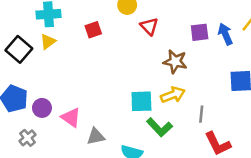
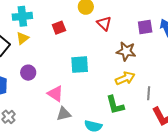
cyan square: (141, 101) -> (80, 65), moved
purple circle: (42, 108) -> (28, 73), moved
pink triangle: (71, 117) -> (55, 94), moved
green L-shape: (159, 127) -> (115, 105), turned 30

